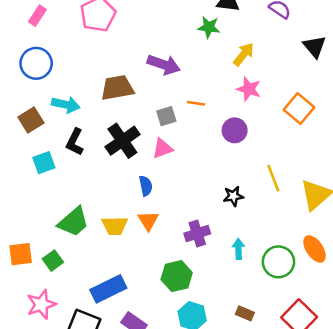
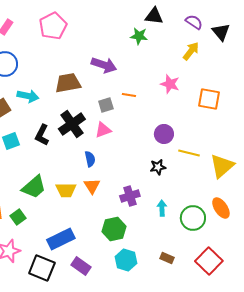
black triangle: (315, 47) -> (221, 32), moved
yellow arrow: (244, 54) -> (191, 51), moved
orange square: (299, 108) -> (209, 99), turned -30
purple circle: (235, 130) -> (164, 134), moved
black L-shape: (75, 142) -> (42, 135), moved
yellow line: (273, 178) -> (189, 153), turned -55

